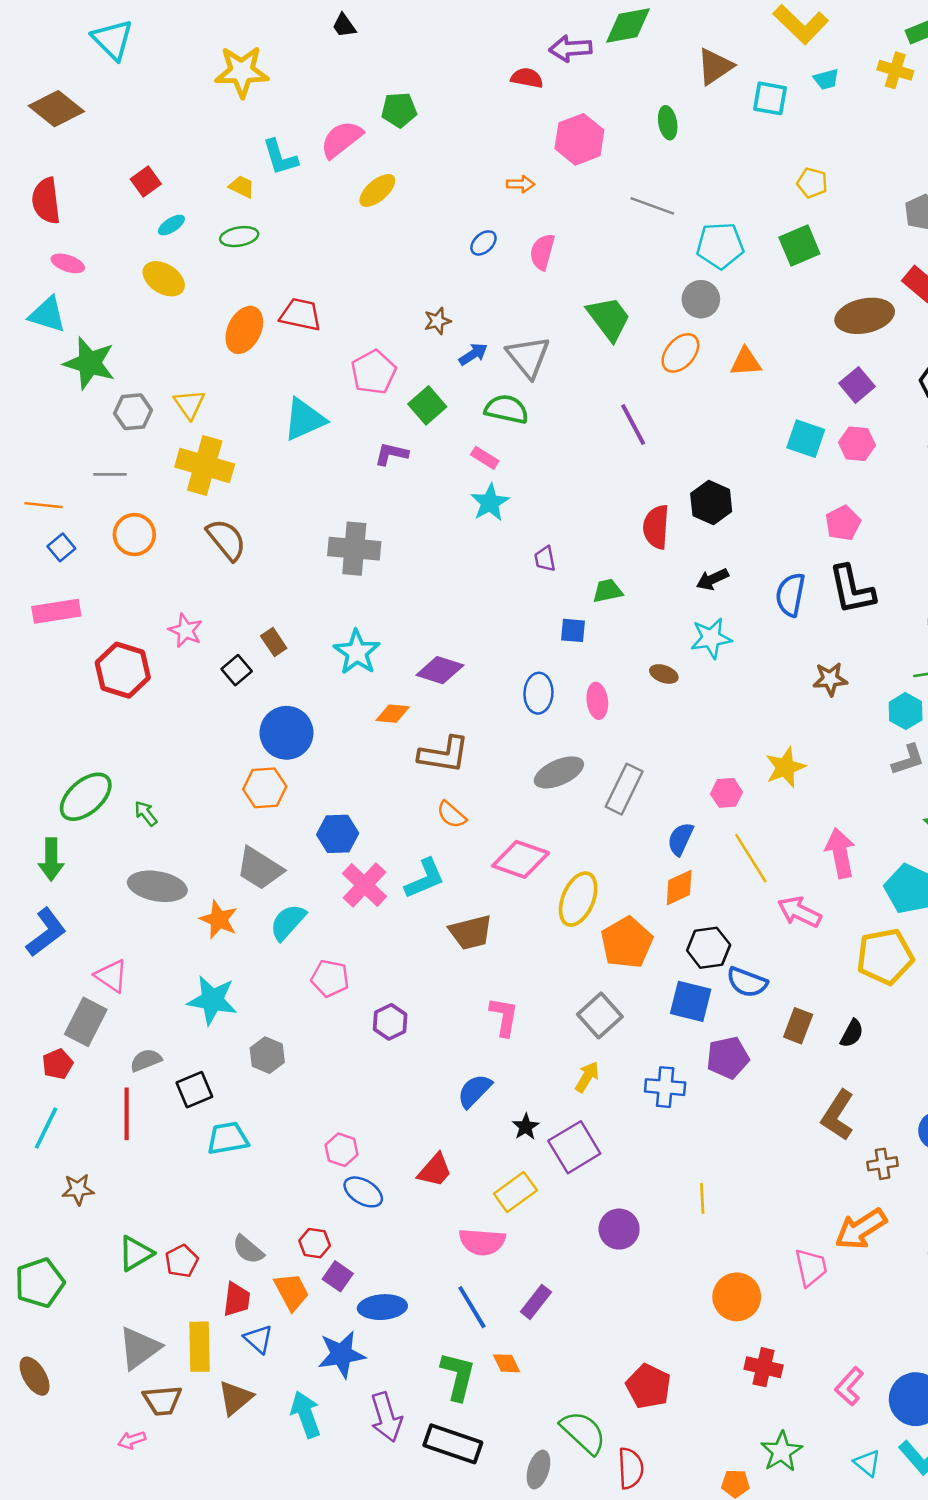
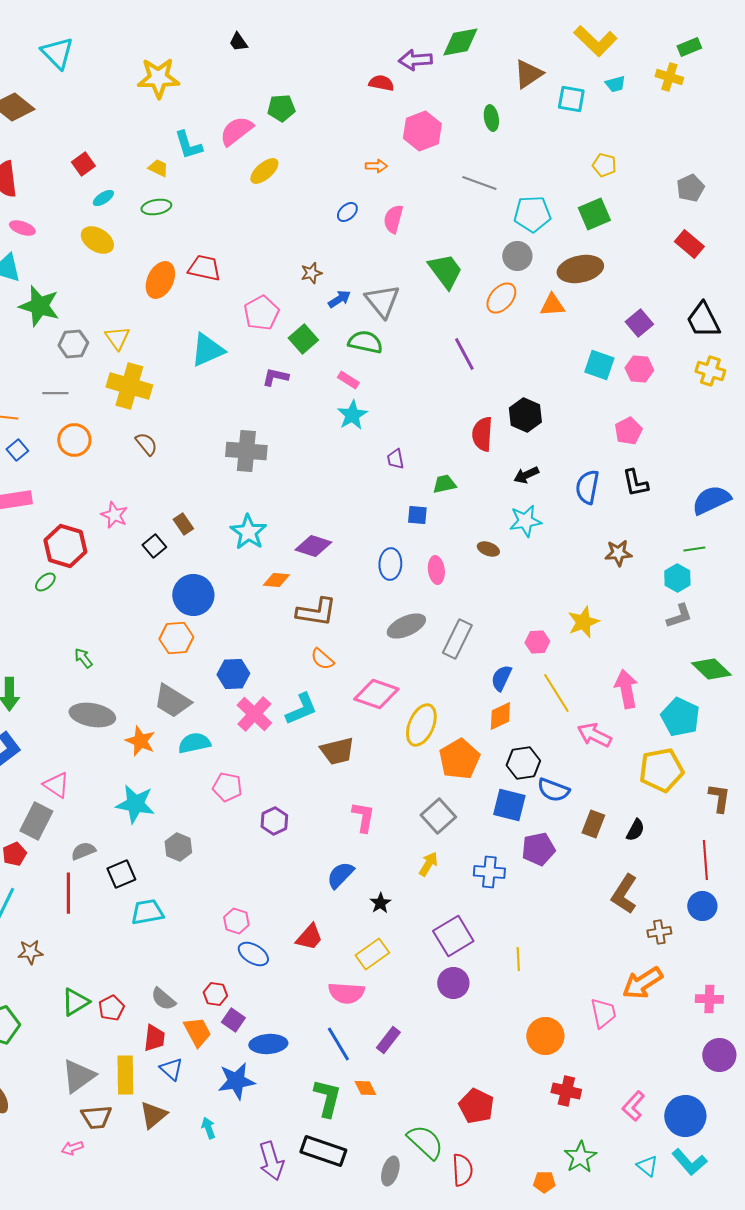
brown ellipse: (865, 316) -> (580, 269), moved
brown semicircle: (226, 540) -> (146, 444), size x0.7
black L-shape: (852, 590) -> (635, 483), size x0.7
green ellipse: (86, 797) -> (45, 582), moved, size x0.5
cyan semicircle: (288, 922) -> (194, 743), turned 36
purple square: (574, 1147) -> (453, 936), moved
cyan arrow: (306, 1415) -> (208, 1128), size x0.6
purple arrow: (386, 1417) -> (271, 1161), moved

